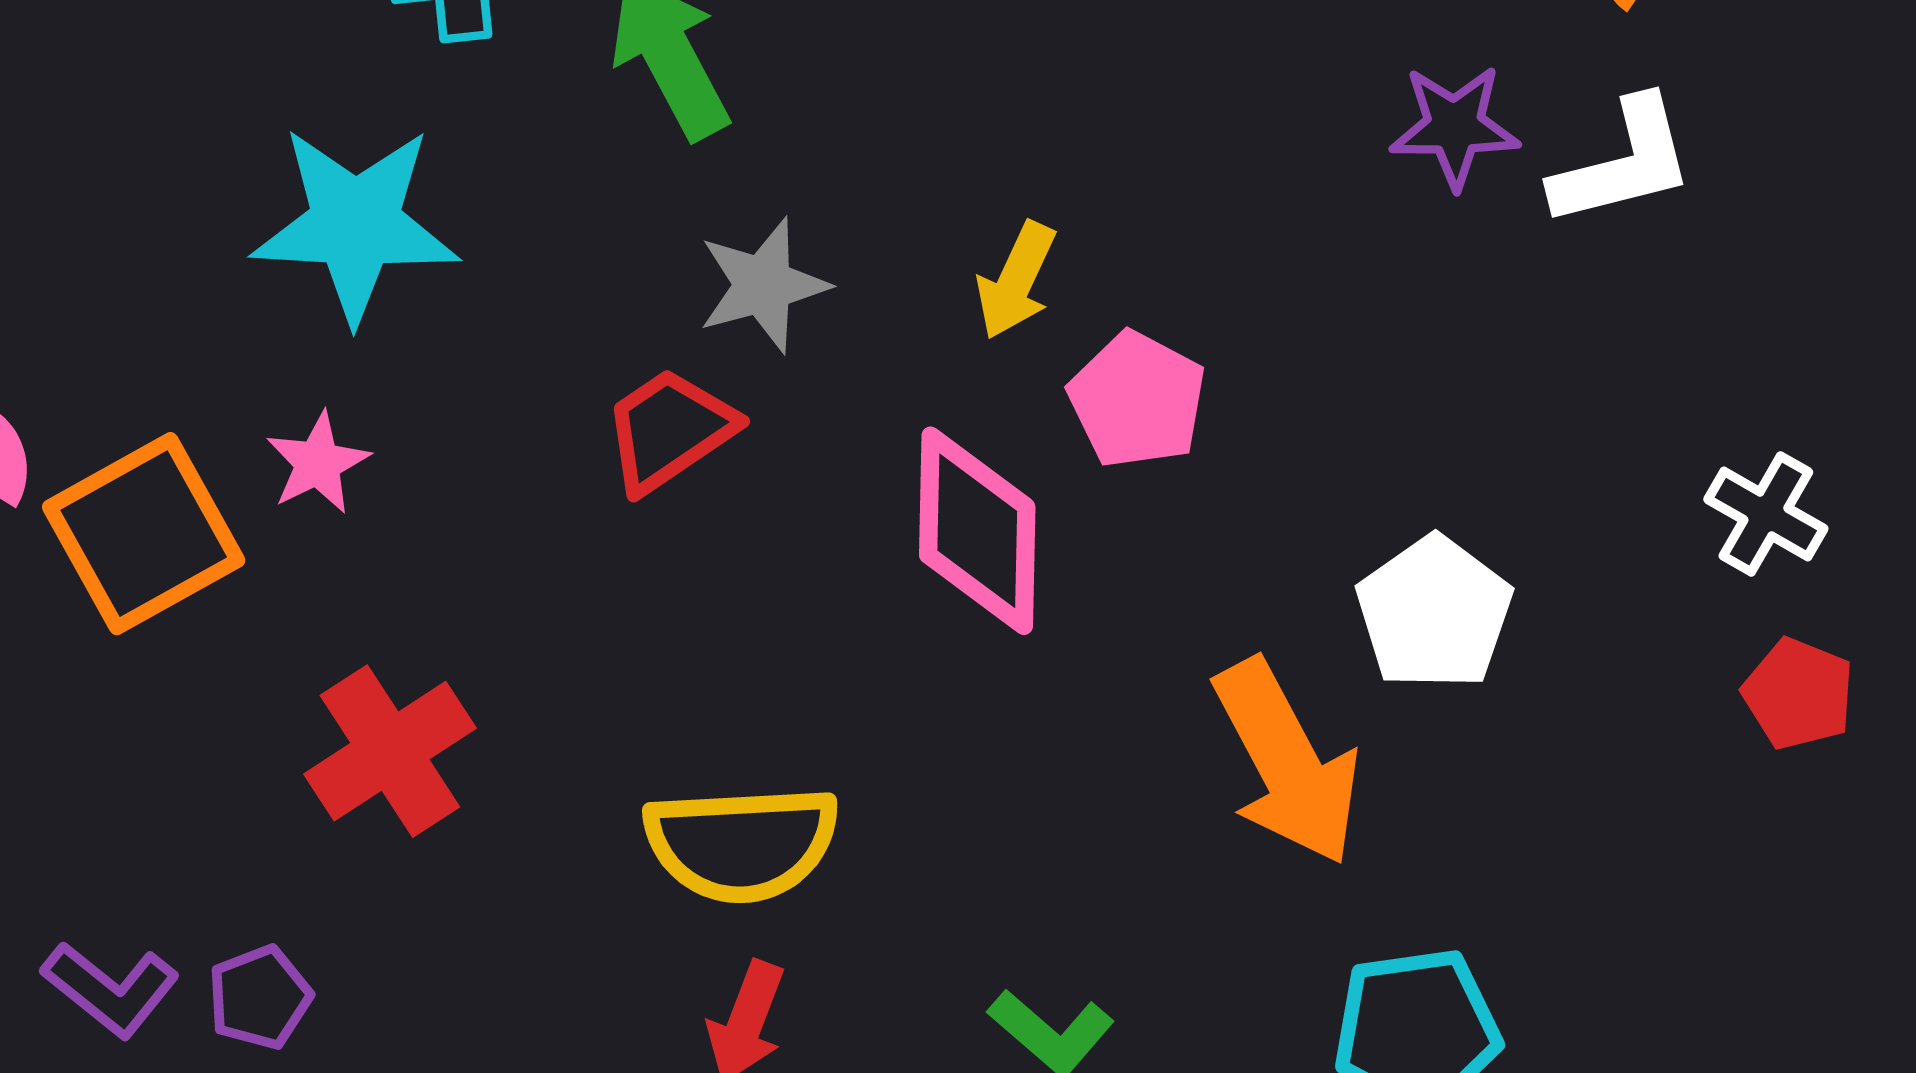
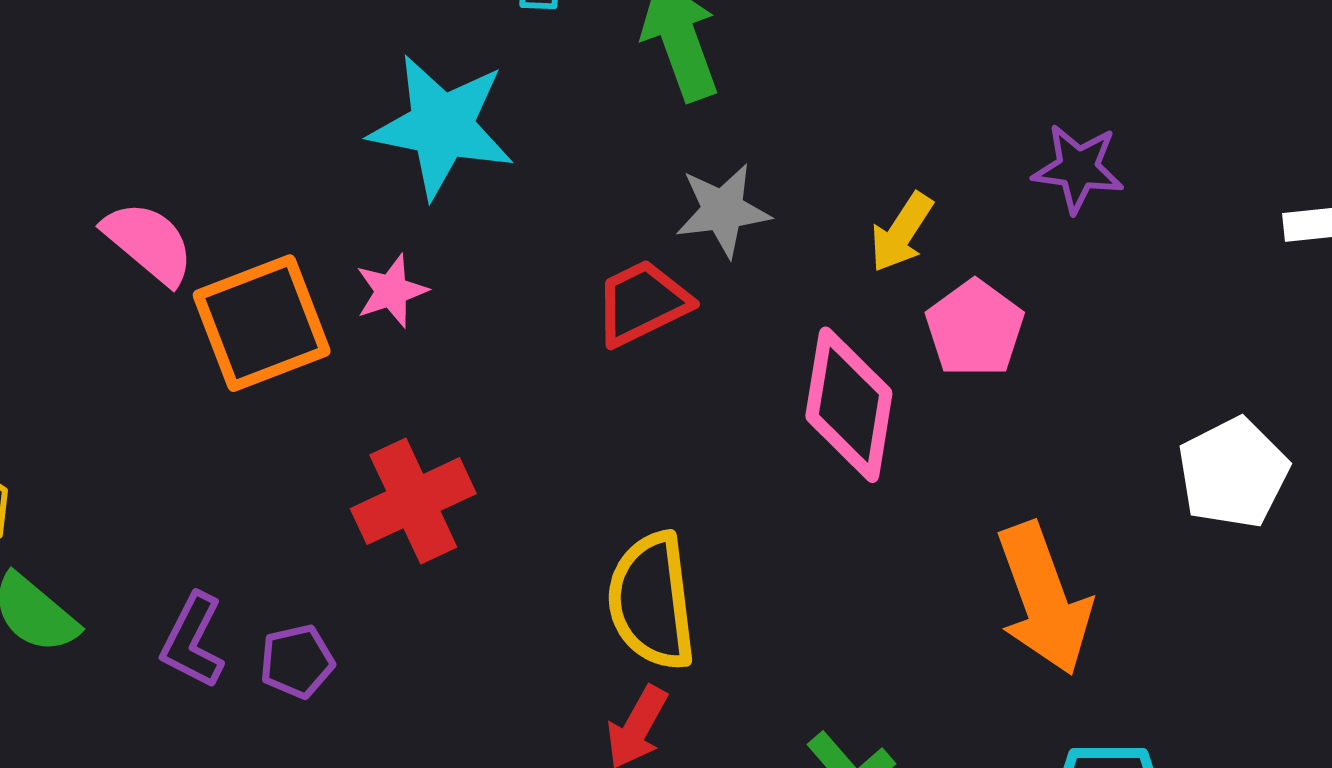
purple star: (1454, 127) -> (1078, 168), moved
white pentagon: (1434, 613) -> (1233, 473), moved
yellow semicircle: (742, 843) -> (652, 601), turned 78
purple L-shape: (111, 989) -> (193, 641), turned 70

